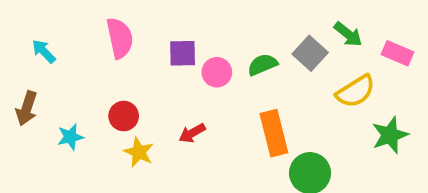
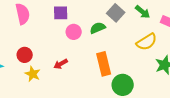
purple square: (183, 53) -> (61, 13), moved
gray square: (310, 53) -> (116, 13), moved

